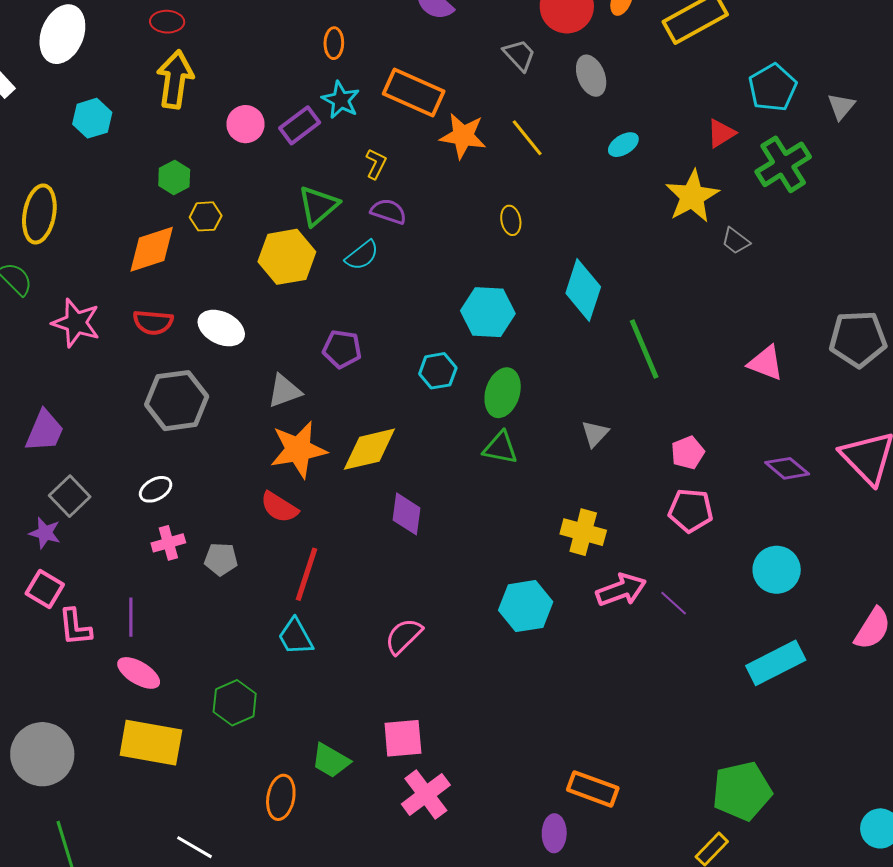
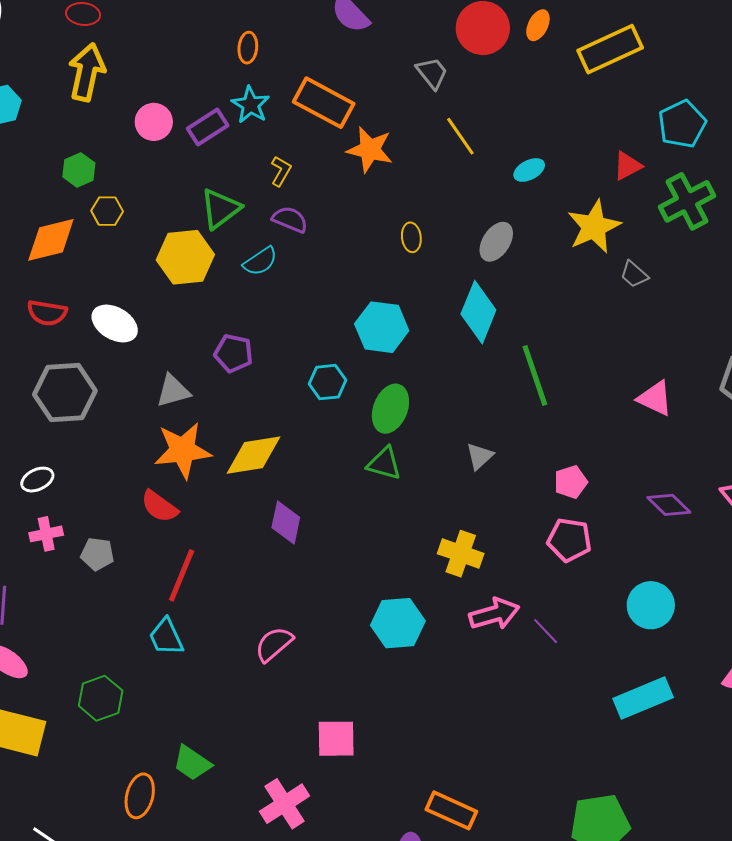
gray ellipse: (591, 76) -> (496, 242), moved, turned 51
yellow line: (527, 138) -> (460, 136), moved
pink square: (403, 738) -> (336, 739), moved

